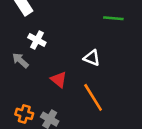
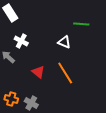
white triangle: (92, 58) -> (64, 42), moved
orange line: (93, 97) -> (65, 73), moved

